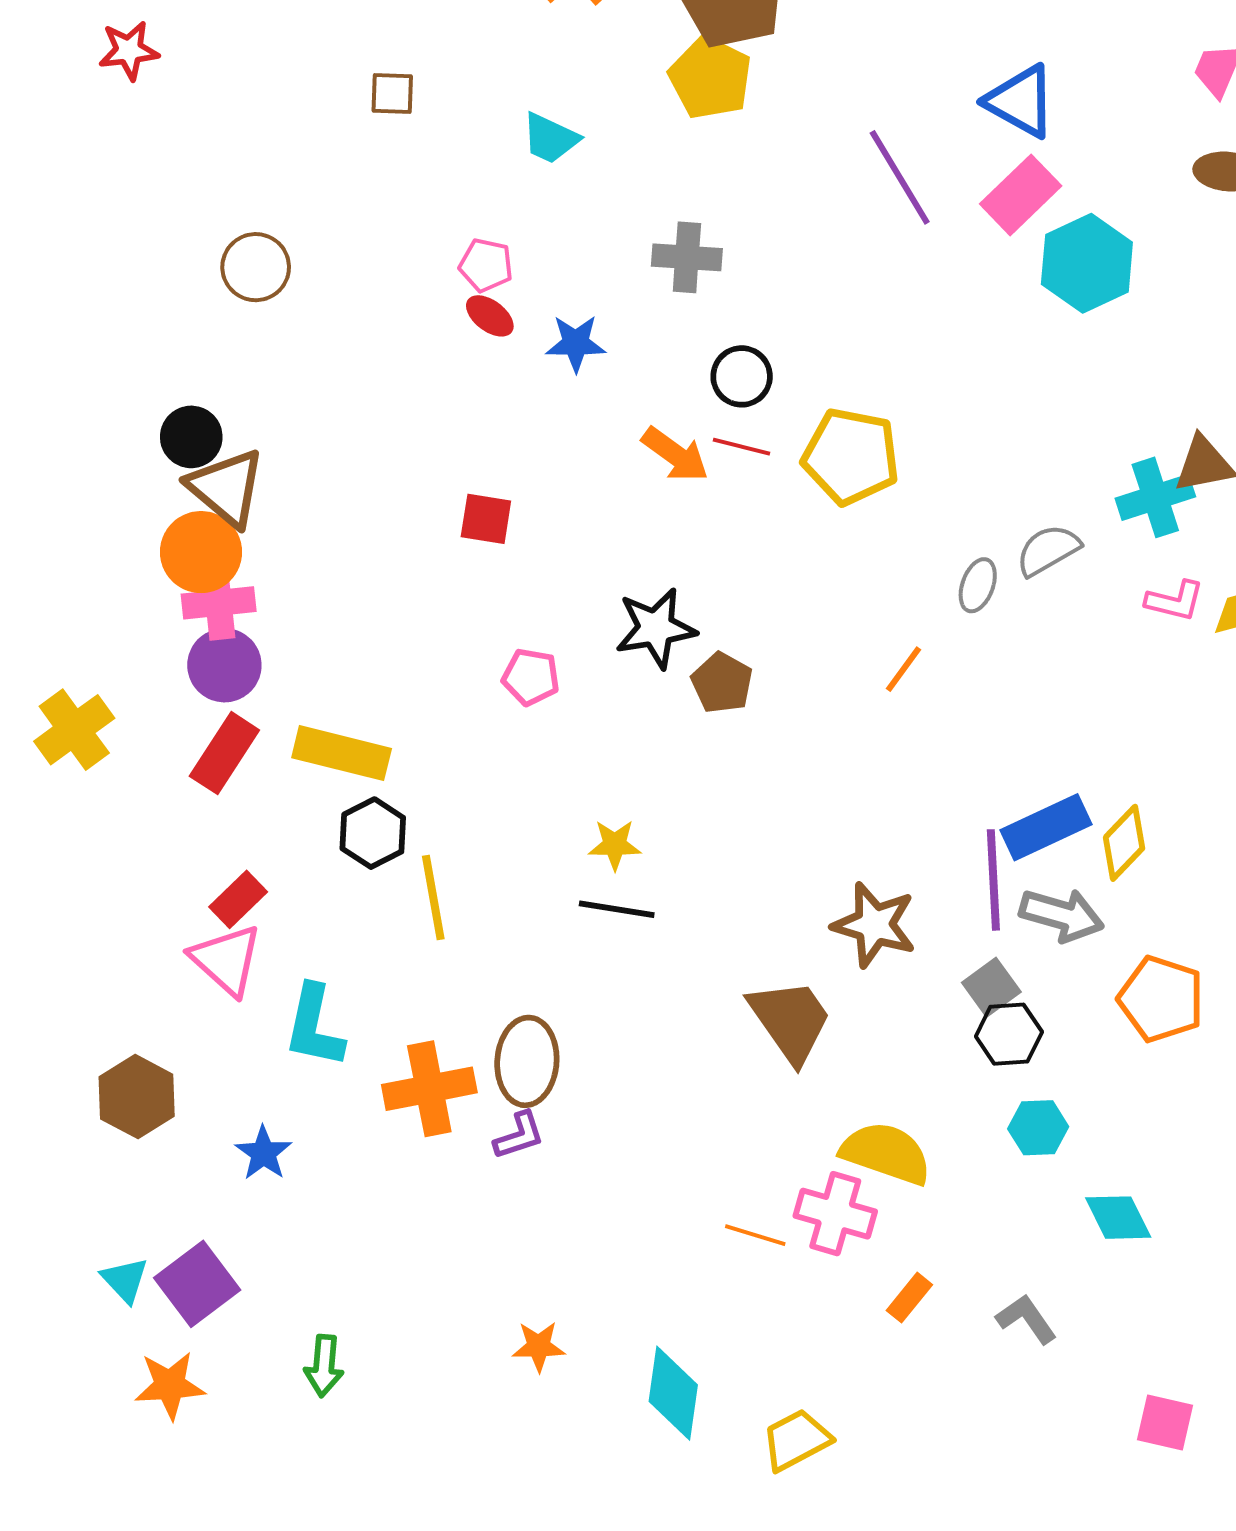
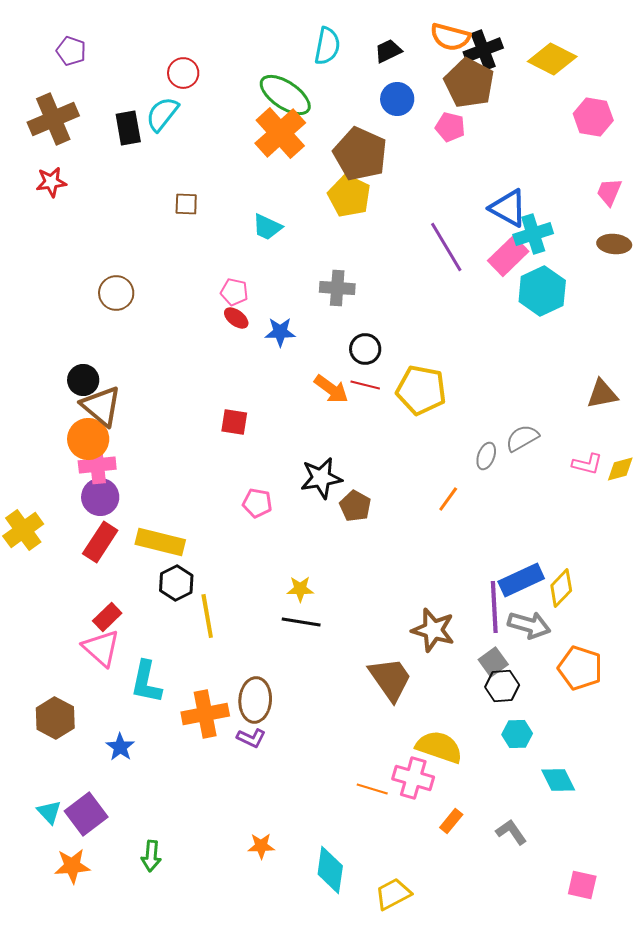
cyan cross: (1155, 497) -> (533, 234), moved
purple L-shape: (519, 1136) -> (251, 738), turned 44

